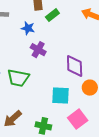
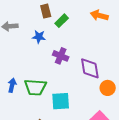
purple cross: (38, 50) -> (61, 56), moved
cyan square: (60, 95) -> (61, 101), moved

